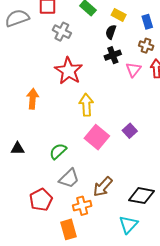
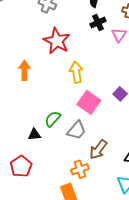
black triangle: (18, 149) -> (34, 135), moved
gray trapezoid: (69, 178) -> (77, 130), moved
red pentagon: (41, 200) -> (21, 166), moved

